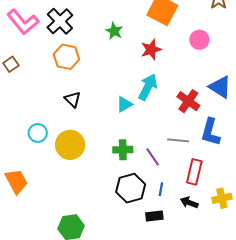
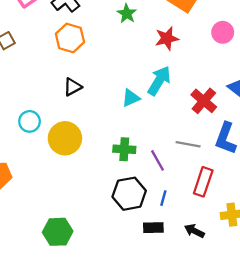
black triangle: (73, 99) -> (73, 87), turned 42
black arrow: (189, 203) -> (194, 231), moved

